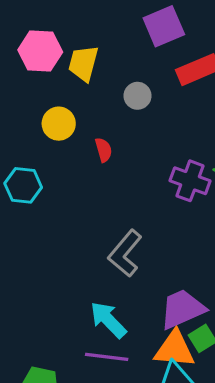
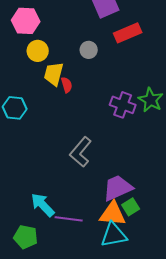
yellow trapezoid: (83, 63) -> (54, 74), moved
yellow circle: (59, 124) -> (38, 51), moved
cyan arrow: (108, 320) -> (43, 205), moved

